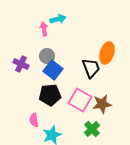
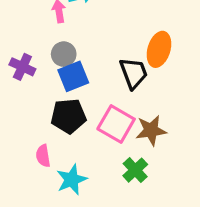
blue square: (53, 70) -> (73, 76), turned 30

